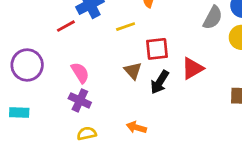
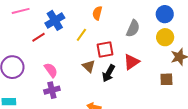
gray semicircle: (213, 18) -> (133, 28), moved
yellow line: (126, 27) -> (81, 35), turned -32
purple cross: (80, 100) -> (52, 90), turned -35

